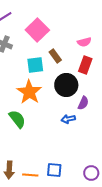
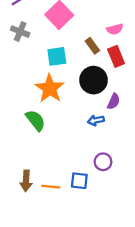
brown rectangle: (55, 56) -> (92, 46), moved
red rectangle: (85, 65) -> (116, 56), turned -42
purple circle: (91, 173) -> (103, 162), moved

